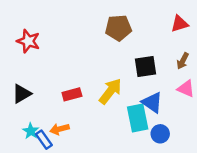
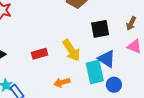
yellow arrow: (110, 91) -> (71, 50), turned 110
orange arrow: (60, 129) -> (62, 82), moved

